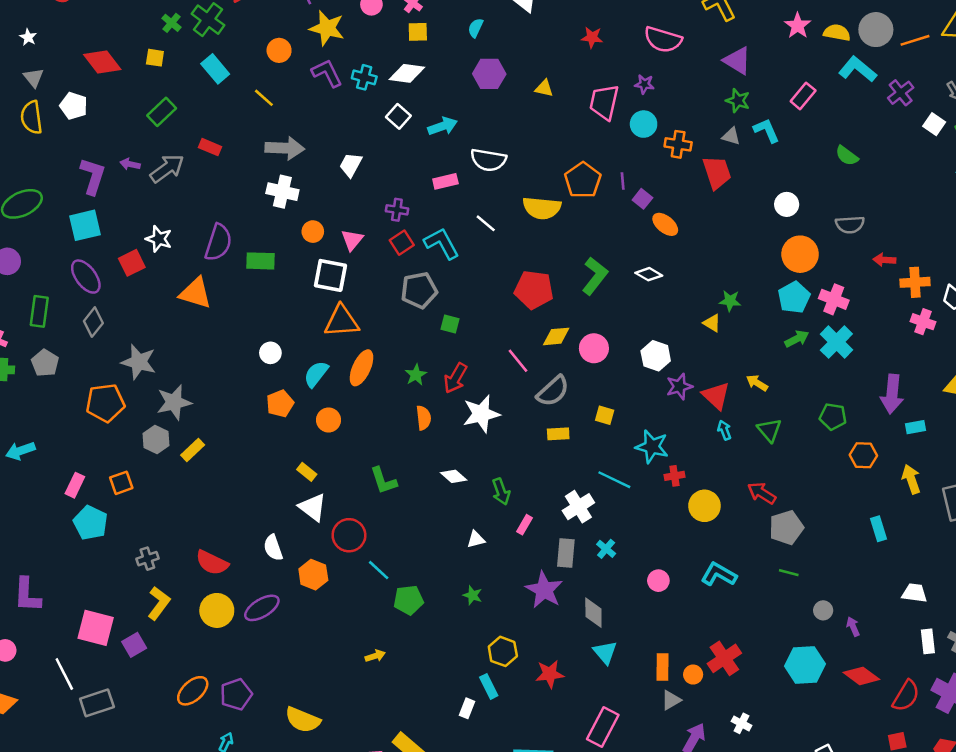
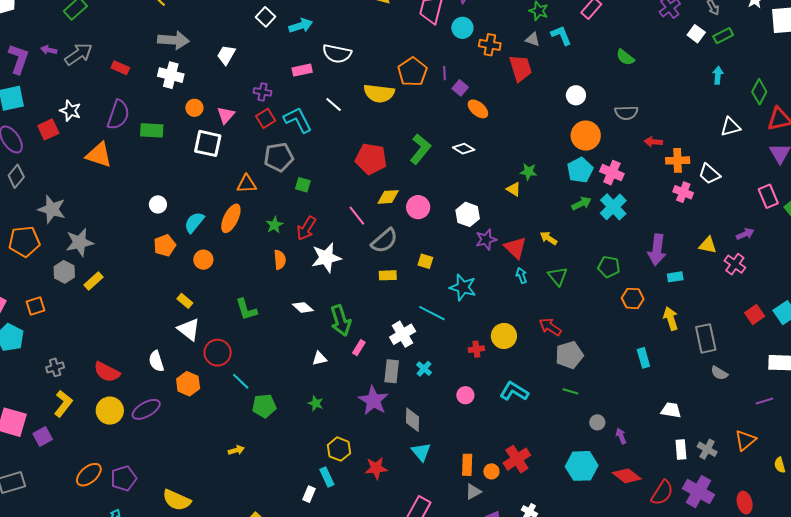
red rectangle: (210, 147) -> (120, 68), moved
orange triangle: (342, 321) -> (247, 184), moved, size x0.7
red cross: (674, 476) -> (476, 349), moved
green arrow: (501, 492) -> (341, 321), size x1.4

